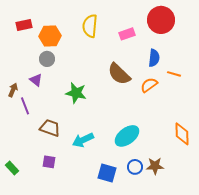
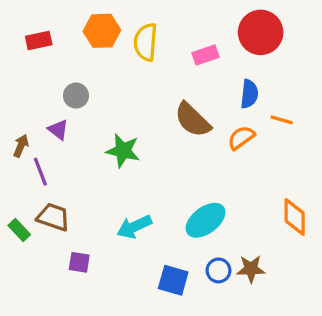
orange hexagon: (50, 36) -> (102, 31), moved
brown trapezoid: (50, 128) -> (53, 217), moved
green rectangle: (12, 168) -> (19, 230), moved

